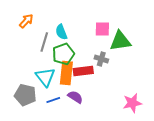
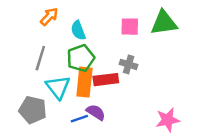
orange arrow: (26, 21) -> (49, 17), moved
green triangle: (120, 41) -> (164, 23), moved
gray line: (44, 42) -> (40, 58), moved
blue line: (53, 100) -> (79, 119), moved

